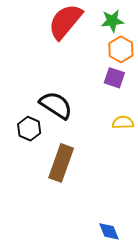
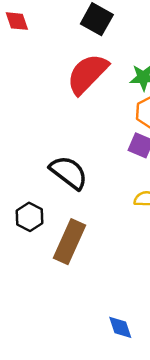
black hexagon: (29, 129) -> (30, 217), moved

